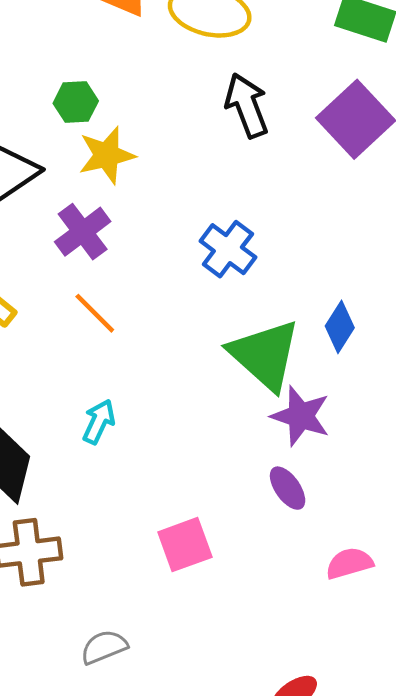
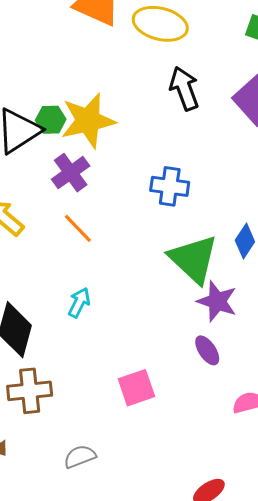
green hexagon: (76, 102) -> (51, 120), moved
yellow star: (107, 155) -> (88, 121), size x1.4
blue cross: (228, 249) -> (170, 186), turned -30

